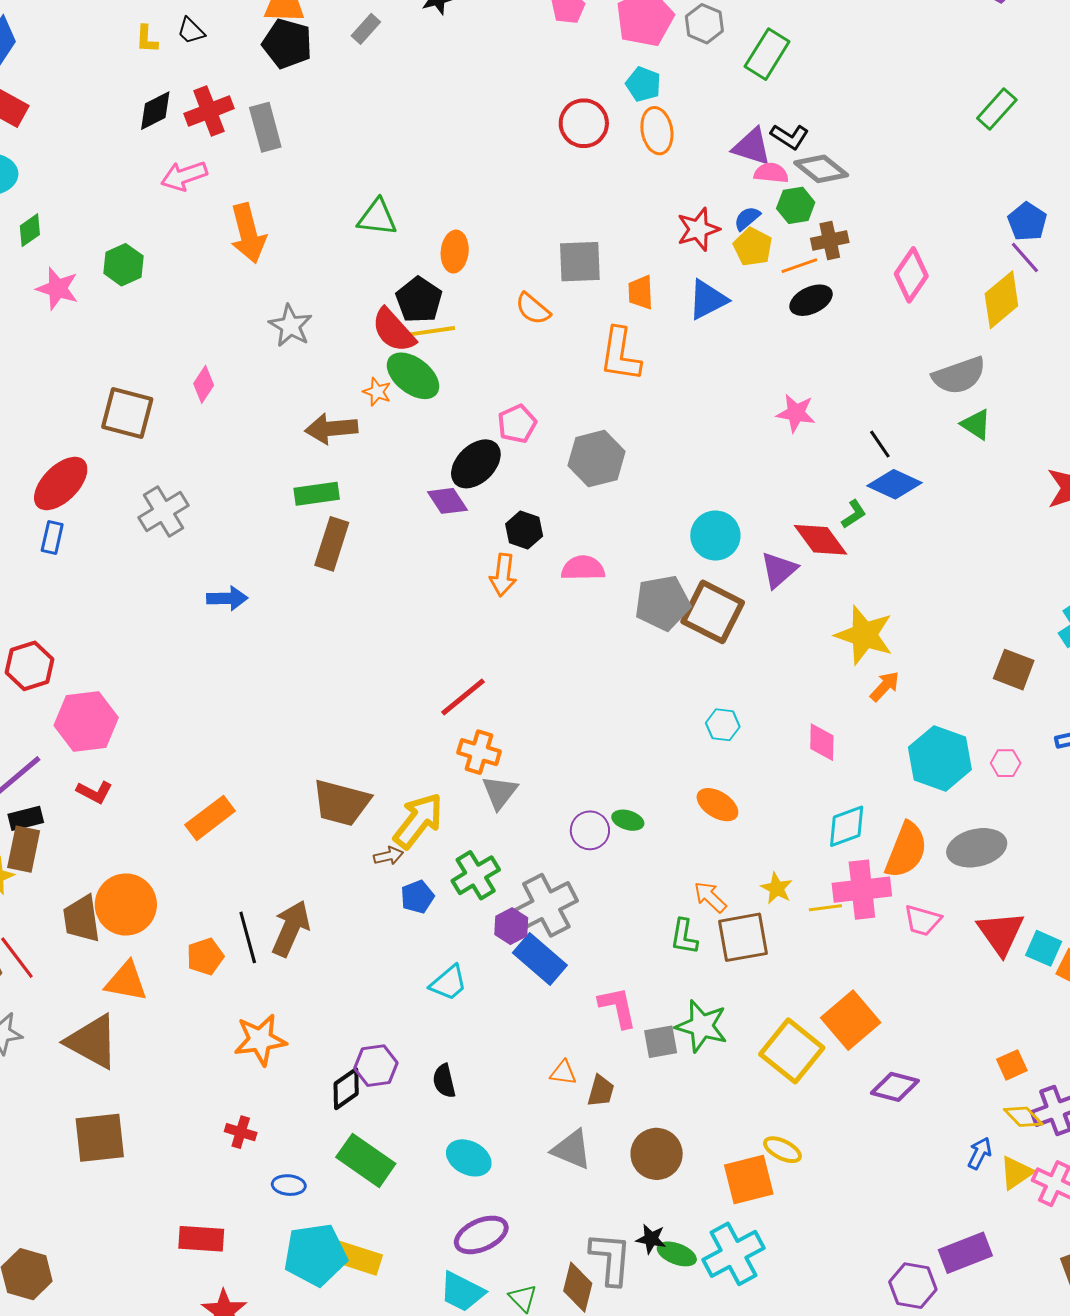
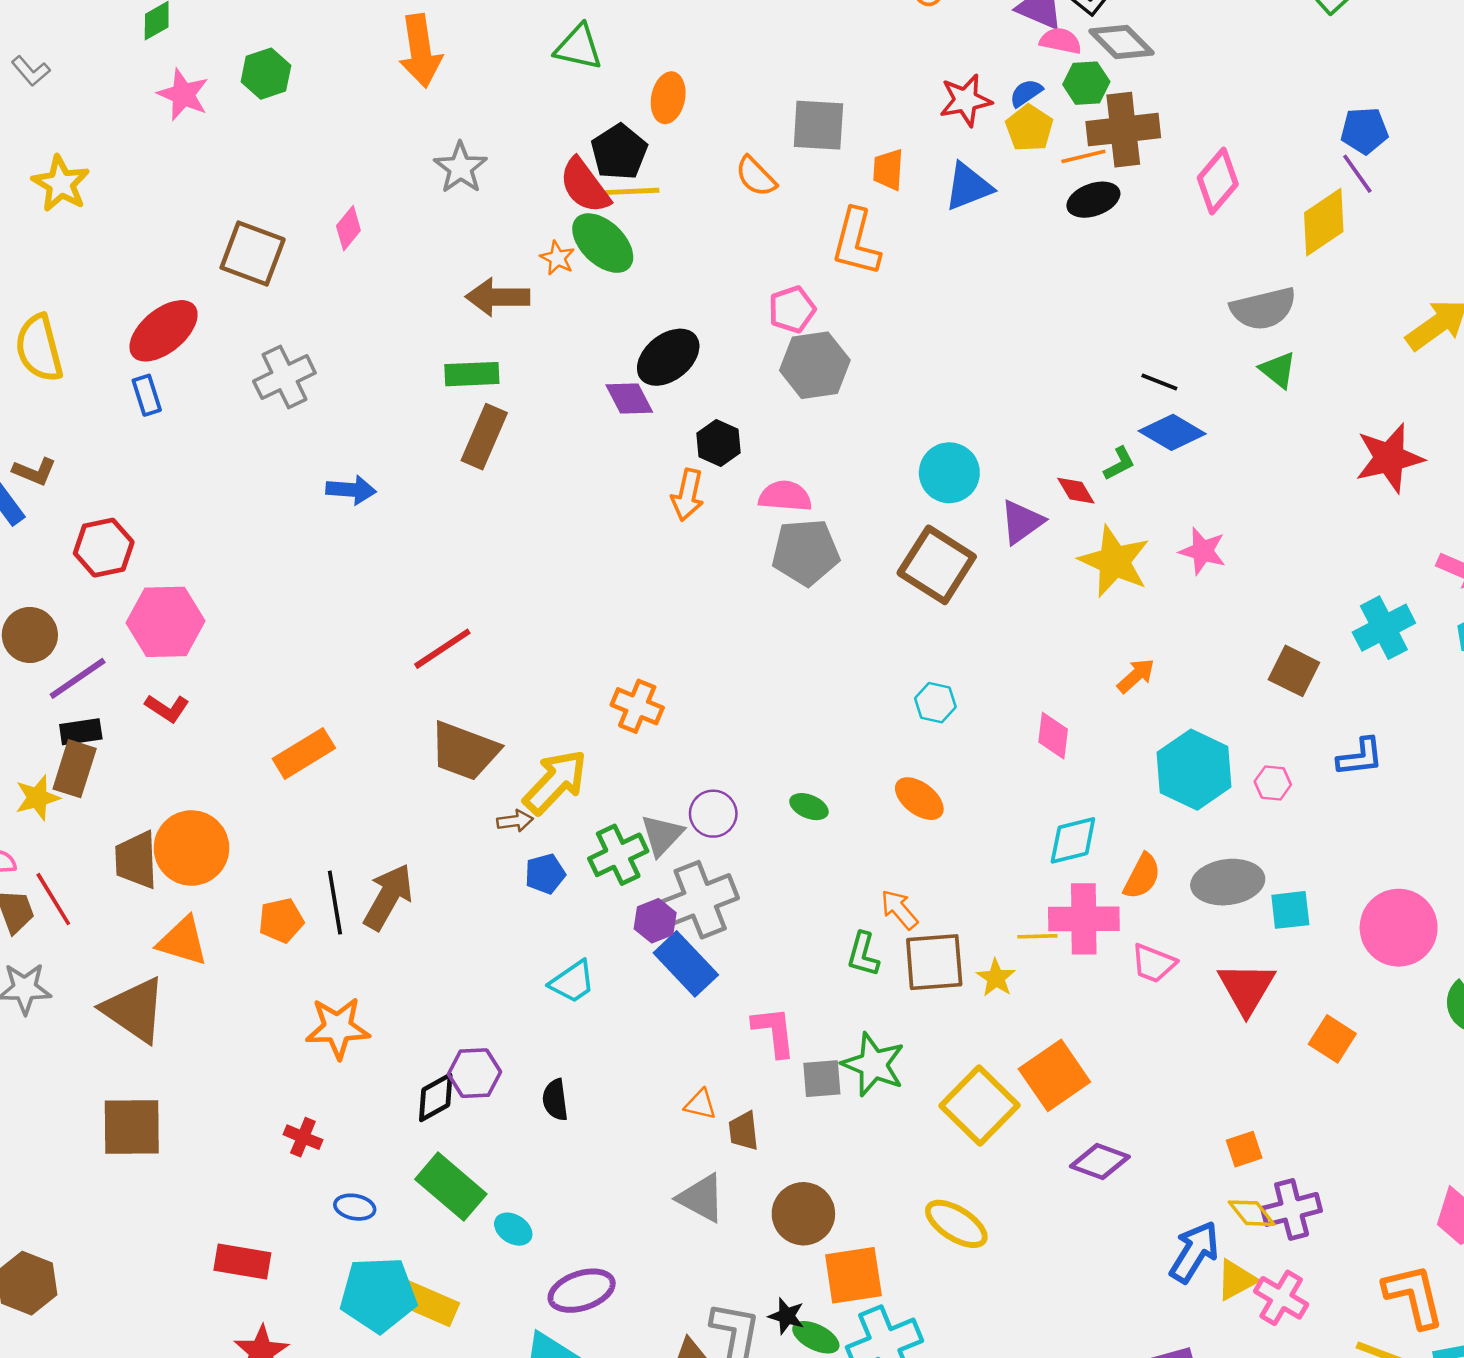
blue pentagon: (1027, 222) -> (1364, 131), turned 30
brown cross: (830, 240) -> (1123, 130), size x1.6
pink star: (796, 413) -> (1203, 551), moved
pink pentagon: (517, 424) -> (792, 309), moved
black line: (880, 444) -> (1159, 382), turned -40
blue rectangle: (52, 538) -> (147, 395), turned -36
red diamond: (820, 540) -> (1076, 491), size x0.6
gray pentagon: (663, 603) -> (806, 552), moved
yellow star: (864, 635) -> (1114, 561), moved
red line: (463, 697) -> (442, 649), moved
gray triangle: (500, 792) -> (662, 835), moved
purple circle: (590, 830) -> (713, 814), moved
orange semicircle: (906, 850) -> (1142, 876), size x0.7
yellow star: (777, 888) -> (996, 978), moved
cyan square: (1044, 948) -> (1290, 910), moved, turned -36
brown trapezoid: (601, 1091) -> (744, 1131), turned 152
yellow ellipse: (782, 1150) -> (956, 1224), size x1.4
blue arrow: (980, 1153) -> (1194, 1252), size x1.6
cyan ellipse: (469, 1158) -> (513, 1229), moved, size x0.7
orange square: (749, 1179) -> (853, 1275), moved

